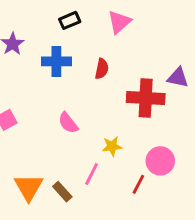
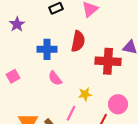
blue cross: (56, 61) -> (47, 49), moved
red semicircle: (102, 69) -> (78, 41), size x1.5

